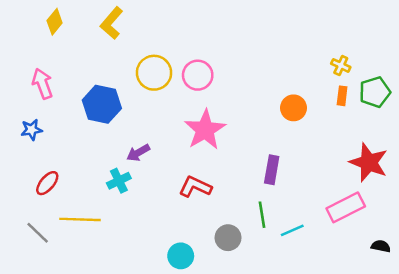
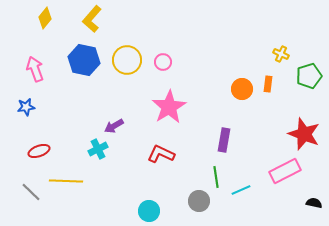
pink circle: (198, 75) -> (163, 62), size x0.7
orange rectangle: (342, 96) -> (268, 84), moved
blue hexagon: (102, 104) -> (84, 60), moved
red ellipse: (47, 183) -> (39, 151), turned 30
gray circle: (228, 238) -> (199, 201), moved

